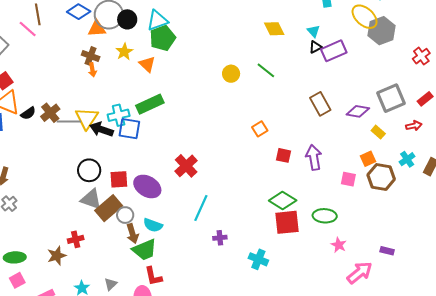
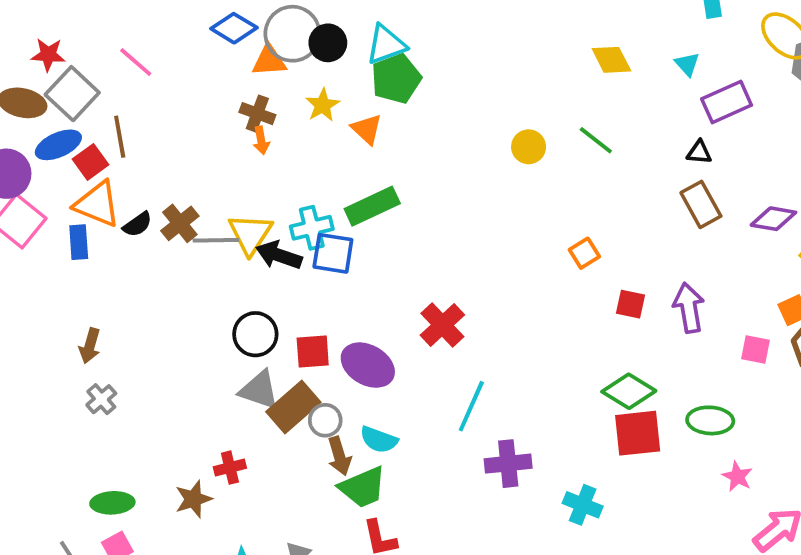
brown line: (38, 14) -> (120, 137), moved
black triangle: (315, 47) -> (699, 152), moved, turned 32
purple cross: (220, 238) -> (508, 464), size x1.6

